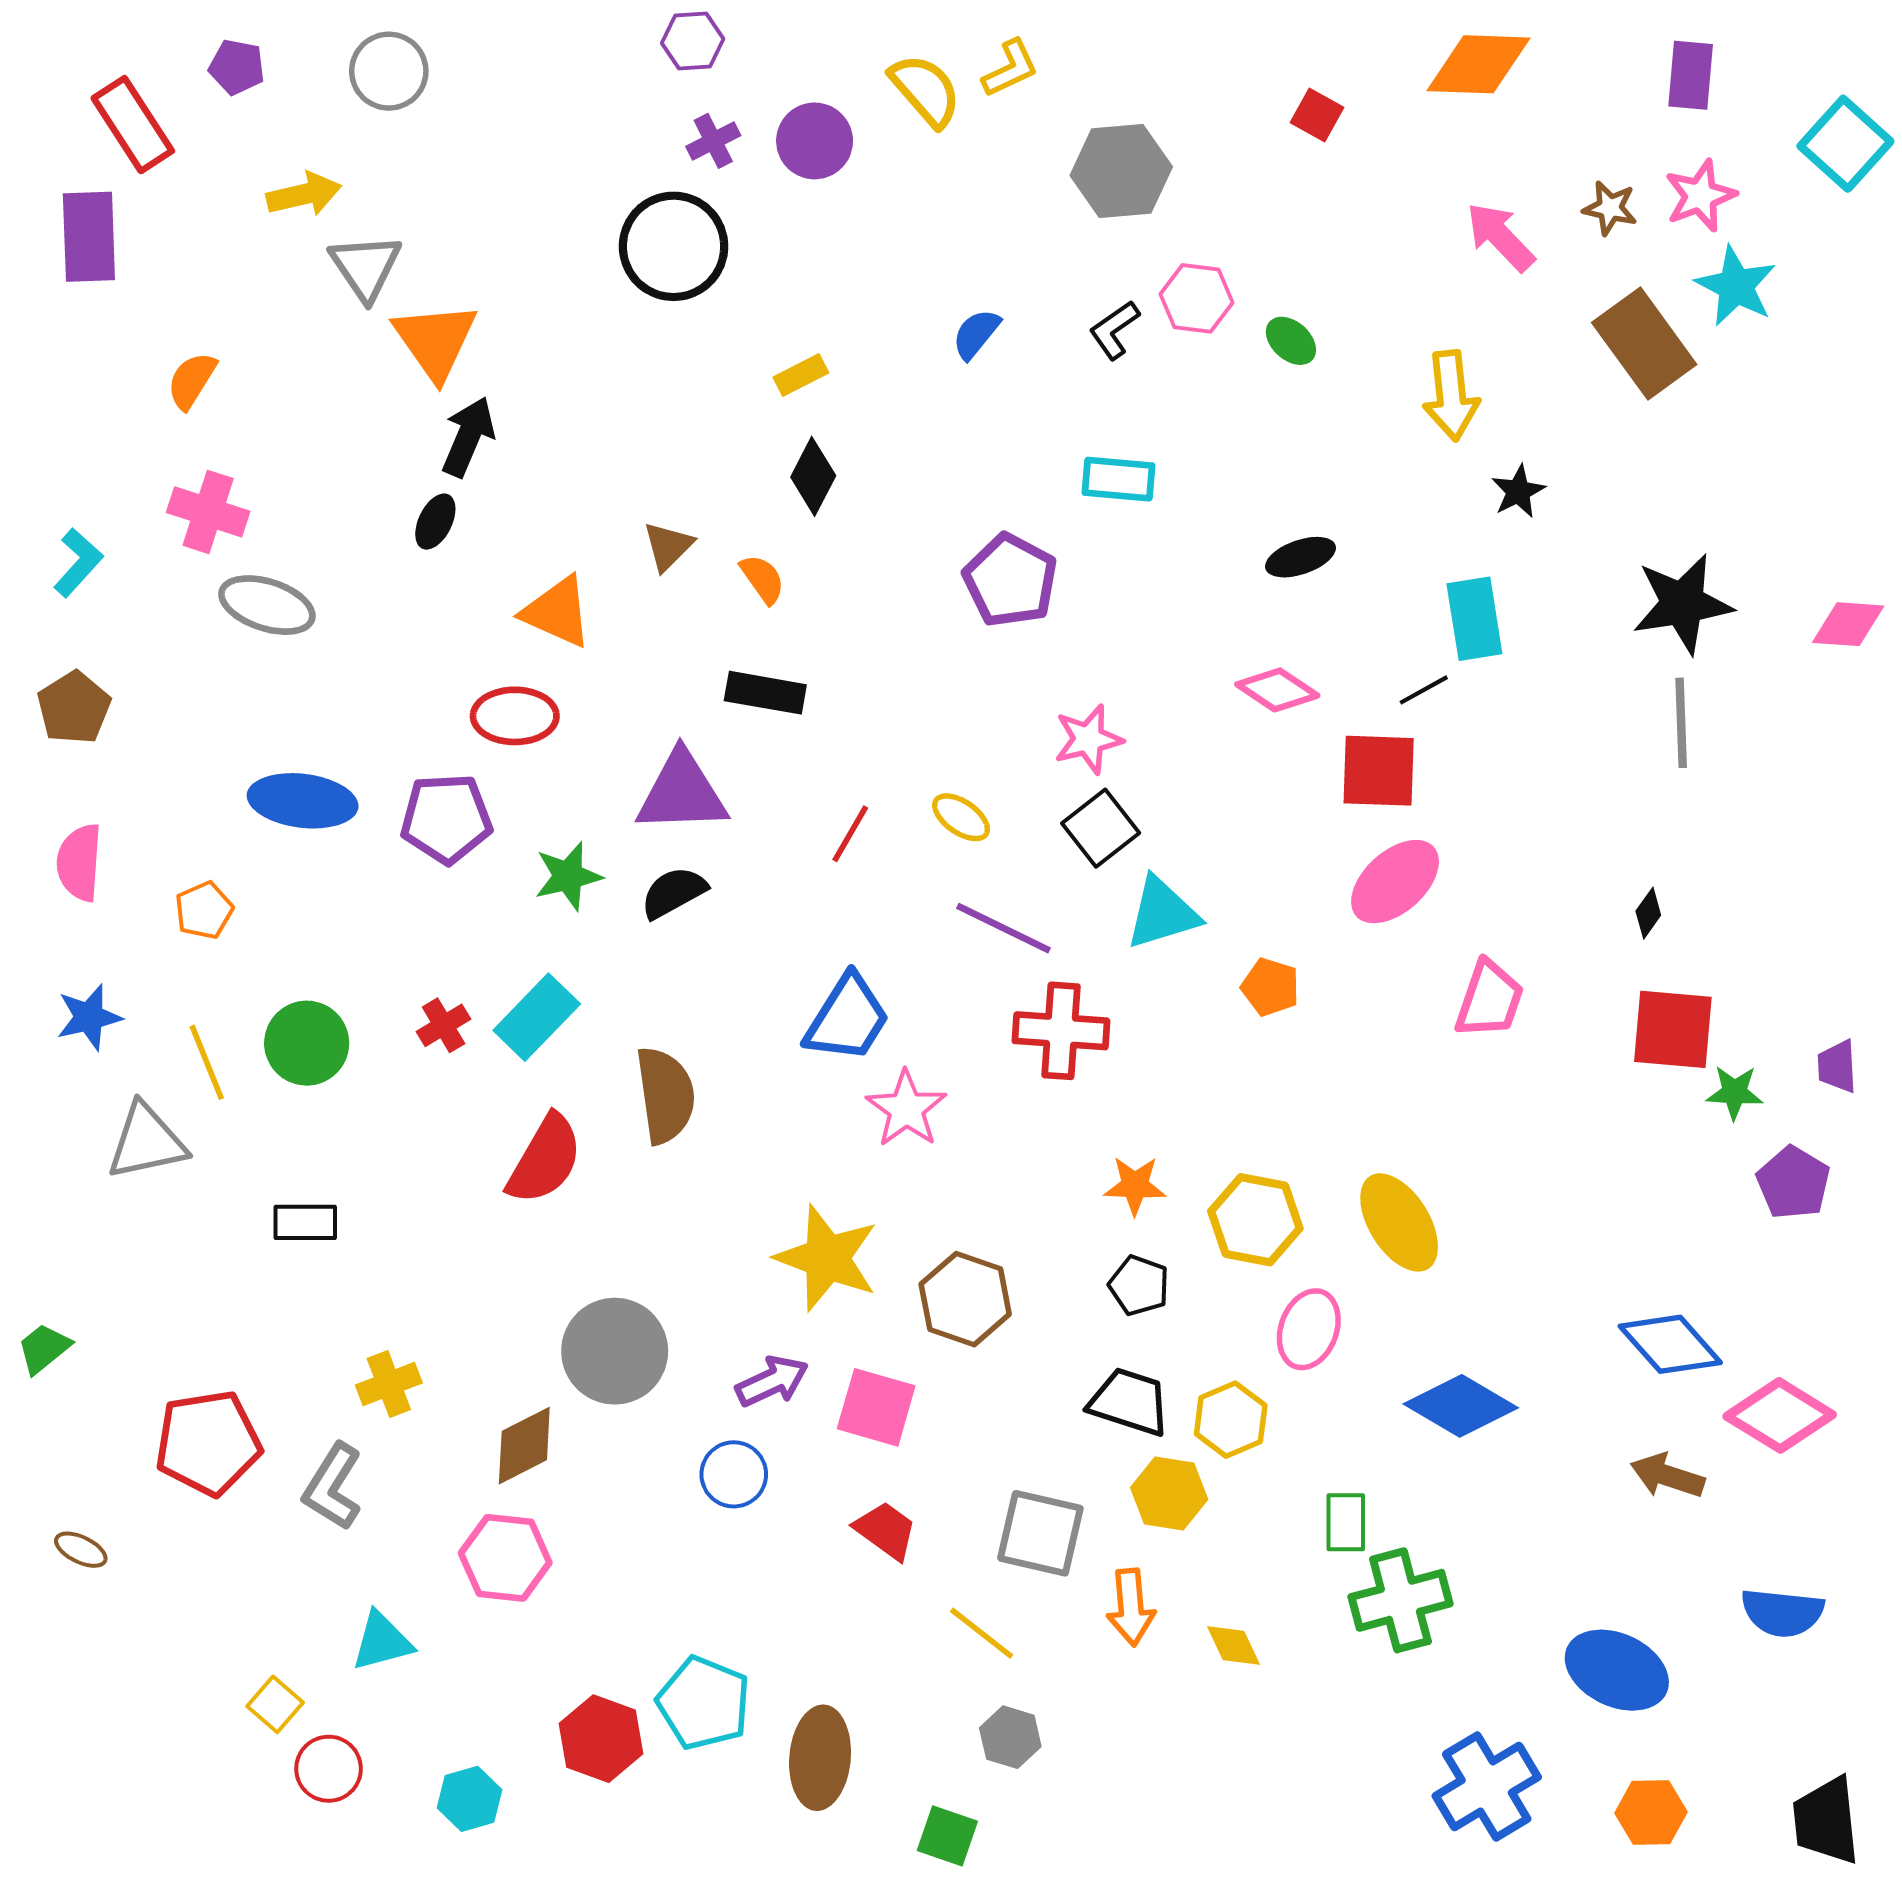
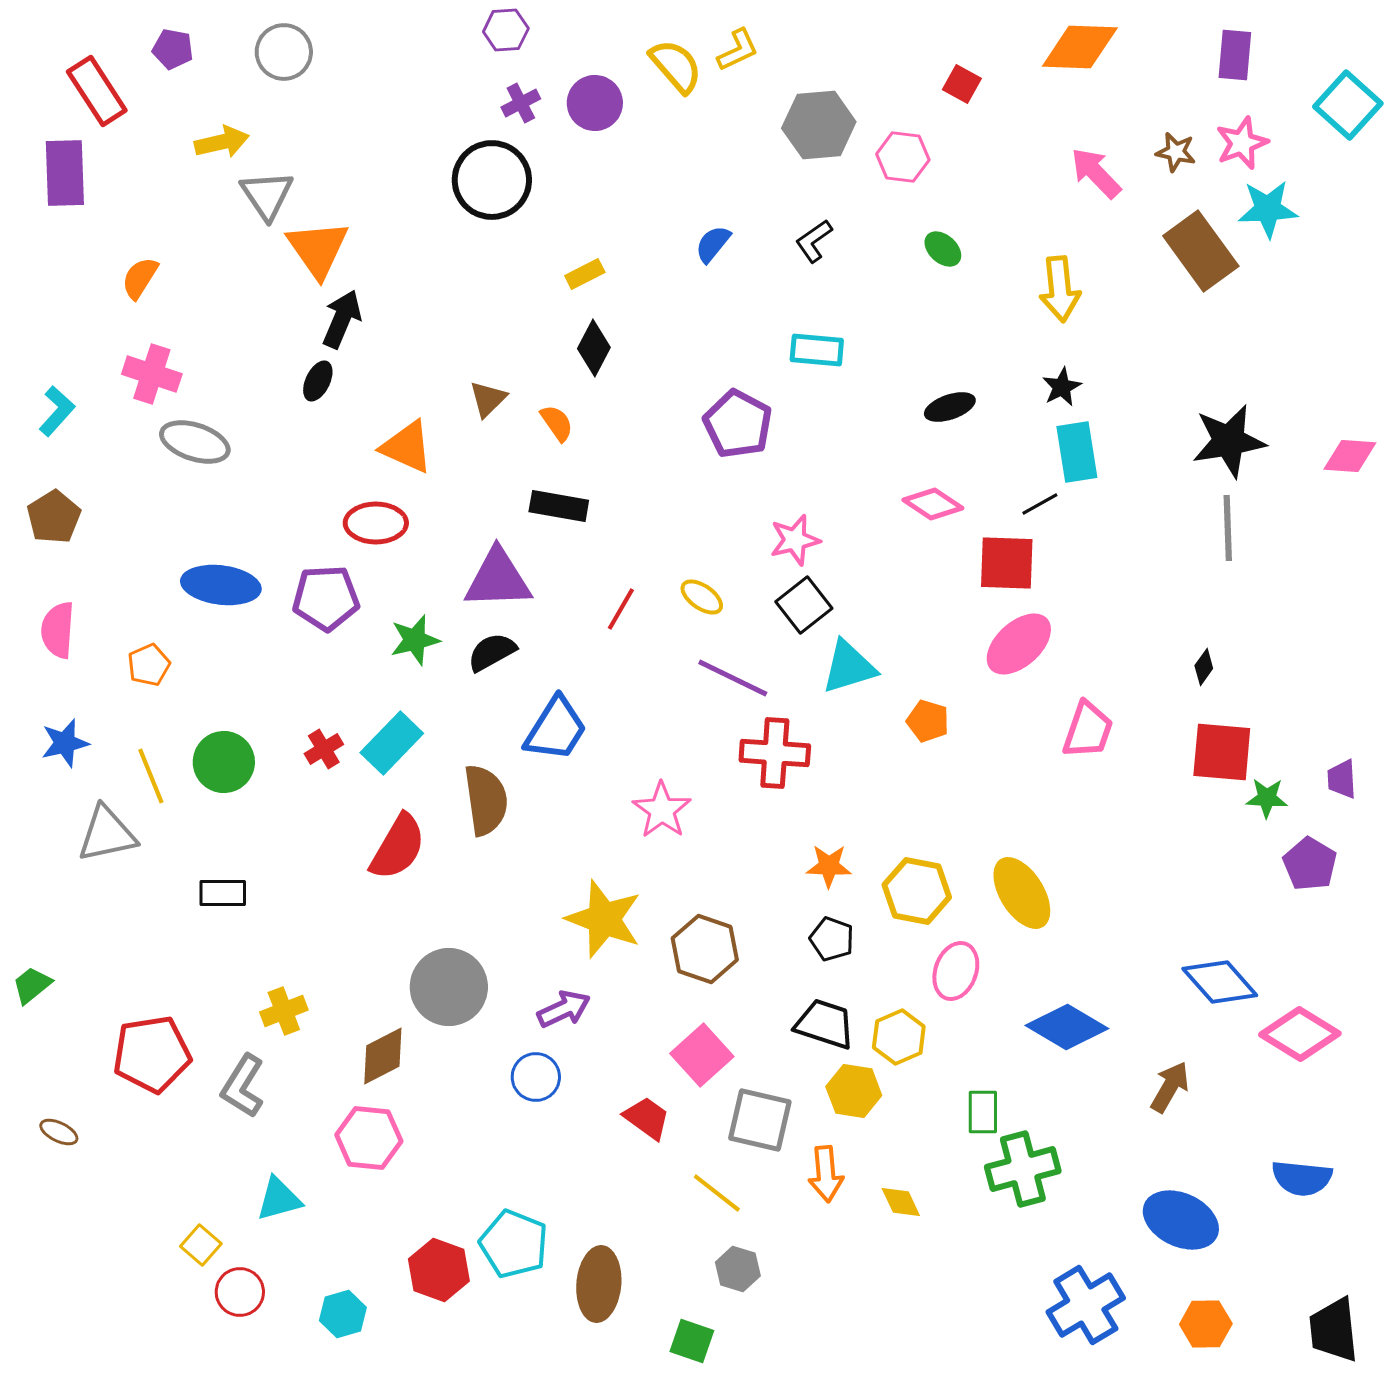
cyan star: (1736, 286) -> (1268, 209), turned -30
pink hexagon: (1197, 298) -> (903, 157), moved
black star: (1518, 491) -> (1062, 387), moved
blue trapezoid: (847, 1018) -> (556, 729), moved
pink square: (876, 1407) -> (702, 1055), moved, turned 32
brown arrow: (1667, 1476) -> (1170, 1087), moved, turned 102

